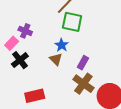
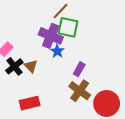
purple cross: (25, 31) -> (51, 36), moved, size x1.6
brown triangle: (56, 59) -> (31, 66), moved

